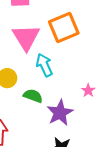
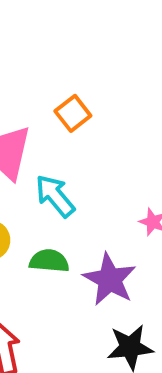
orange square: (64, 27) -> (73, 113), size x0.6

